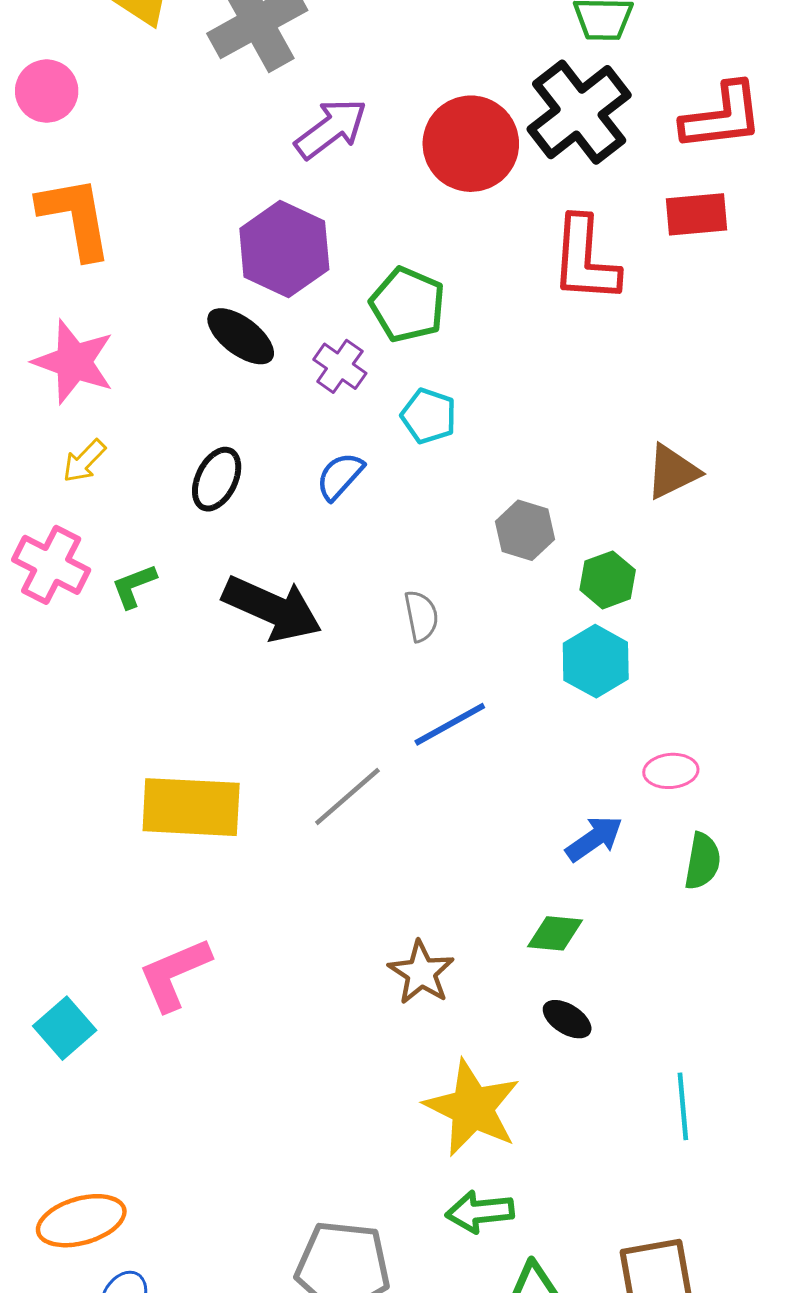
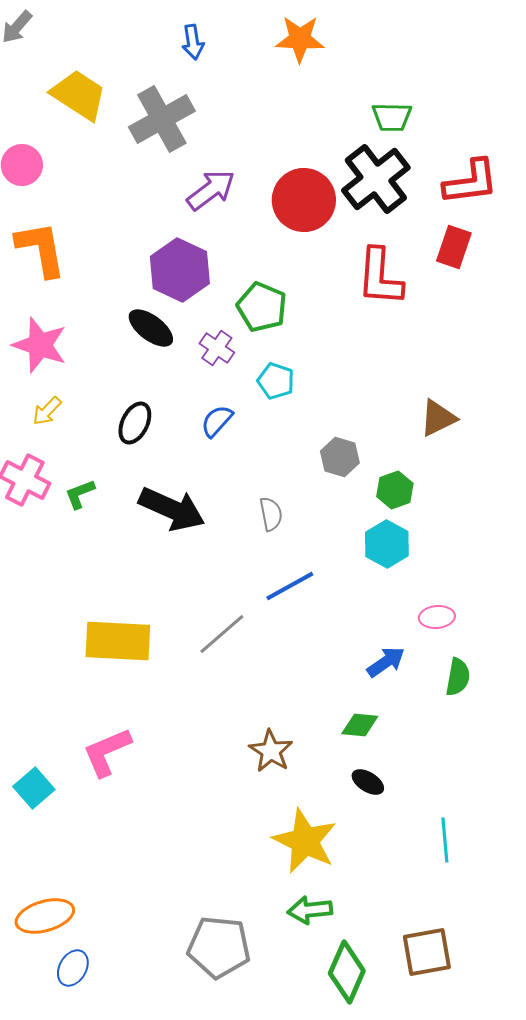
red rectangle: (696, 214) -> (454, 247), turned -66

